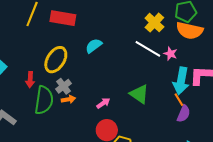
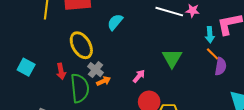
yellow ellipse: (56, 60) -> (81, 45), turned -48
cyan arrow: (181, 81) -> (210, 35), size x0.6
green triangle: (139, 94) -> (172, 58), turned 40

